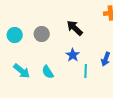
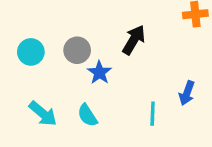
black arrow: (75, 28) -> (134, 40), turned 78
blue star: (73, 55) -> (99, 73), moved

